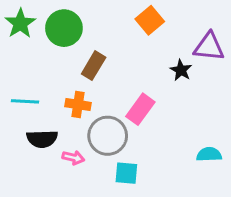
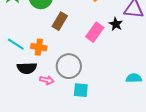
cyan line: (25, 101) -> (16, 44), turned 30
orange cross: (78, 105) -> (39, 47), moved
pink rectangle: (140, 109) -> (95, 32), moved

